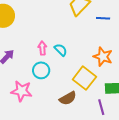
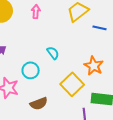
pink arrow: (42, 48) -> (36, 12), moved
brown semicircle: (68, 98) -> (39, 104), moved

